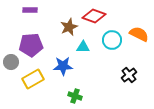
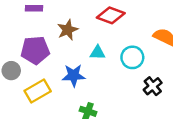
brown star: (69, 27) -> (68, 30), moved
cyan circle: (112, 40) -> (132, 57), moved

